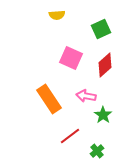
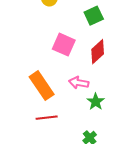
red line: (70, 136) -> (47, 118), moved, turned 30

